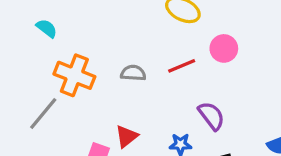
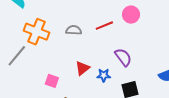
red triangle: (127, 136) -> (82, 68), moved

